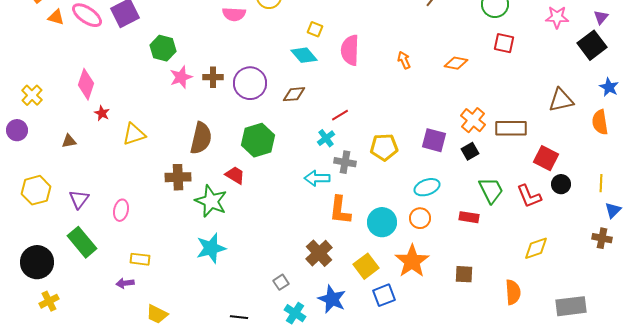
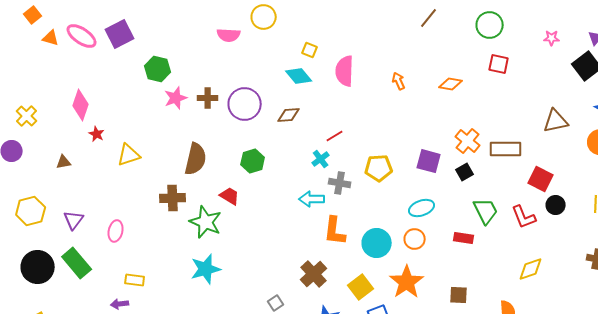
pink star: (557, 17) -> (552, 38), size x0.7
green hexagon: (258, 140) -> (253, 161), size x0.7
black circle: (37, 262) -> (38, 267), moved

